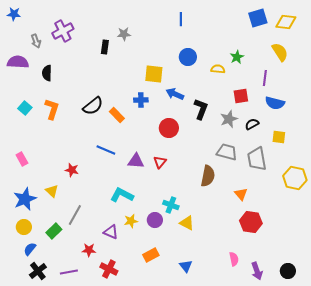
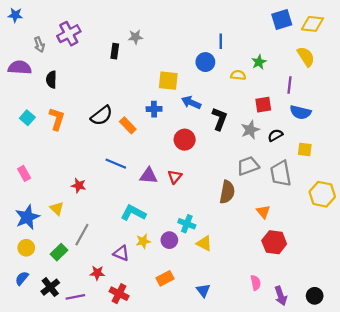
blue line: (181, 19) -> (221, 41), moved
gray trapezoid: (227, 152) -> (248, 166), turned -35
blue semicircle: (30, 249) -> (22, 278), moved
black cross: (38, 271) -> (50, 287), moved

